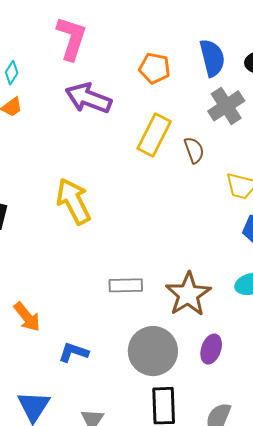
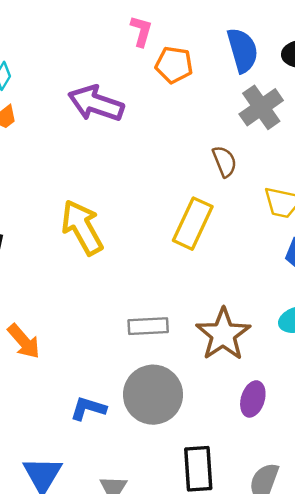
pink L-shape: (71, 38) -> (141, 31), moved, size x0.6
yellow rectangle: (154, 135) -> (193, 224), moved
orange arrow: (27, 317) -> (24, 341), moved
gray circle: (153, 351) -> (153, 395), moved

